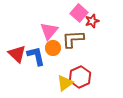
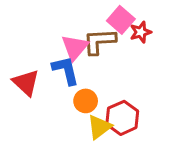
brown L-shape: (73, 39) -> (99, 41), moved
orange circle: (53, 48) -> (86, 101), moved
blue L-shape: (36, 56) -> (66, 70), moved

